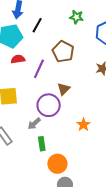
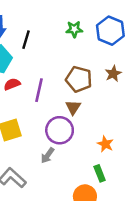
green star: (77, 17) -> (74, 29), moved
brown pentagon: (63, 52) -> (79, 79), moved
green rectangle: (42, 144) -> (100, 173), moved

